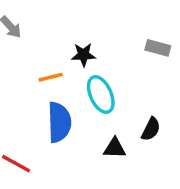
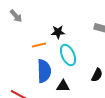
black triangle: (115, 148) -> (63, 86), moved

